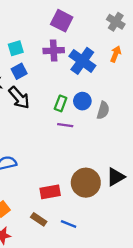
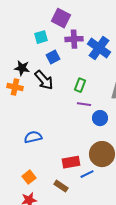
purple square: (62, 21) -> (61, 18), moved
blue square: (19, 71) -> (53, 57), moved
blue circle: (82, 101) -> (100, 118), moved
blue line: (69, 224) -> (87, 174), moved, turned -48

